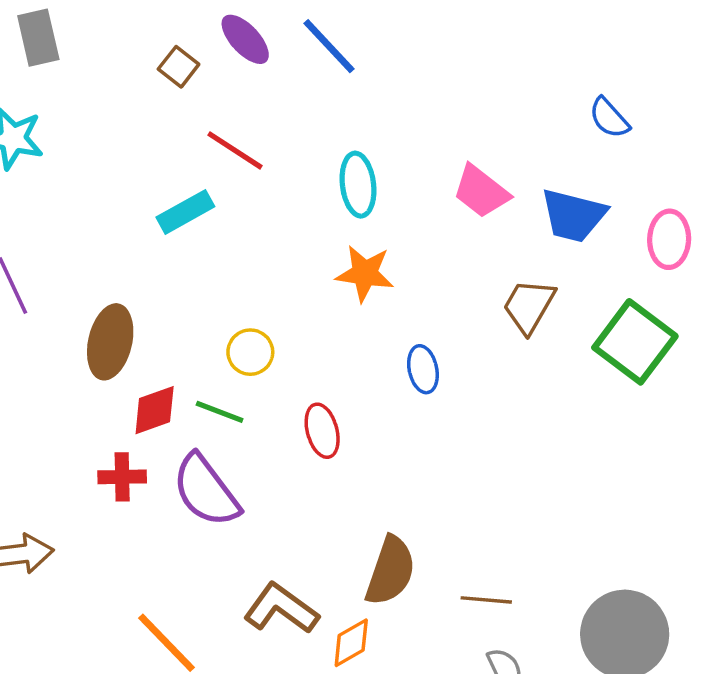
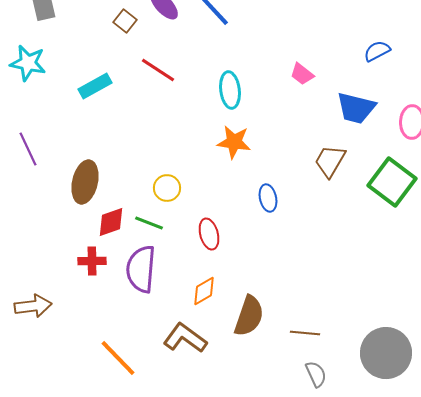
blue semicircle: (609, 118) -> (377, 51), turned 104
pink trapezoid: (481, 191) -> (302, 74), moved, size x0.7
cyan rectangle: (185, 212) -> (95, 86), moved
purple semicircle: (206, 491) -> (141, 269), turned 42
orange diamond: (351, 643) -> (204, 291), moved

